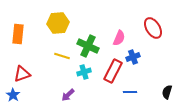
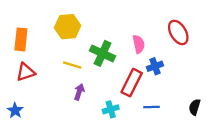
pink semicircle: (119, 38) -> (139, 44), turned -35
cyan cross: (84, 72) -> (111, 109), moved
red triangle: (22, 74) -> (26, 72), moved
purple arrow: (68, 95) -> (79, 92), moved, turned 152

